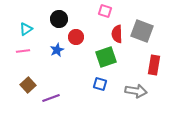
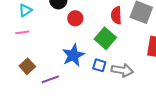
blue star: (57, 50) -> (73, 55), moved, size x1.6
green square: (106, 57) -> (105, 38), turned -30
gray arrow: (136, 91) -> (122, 70), moved

